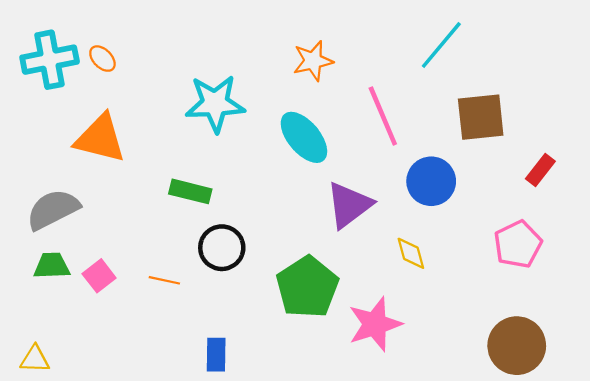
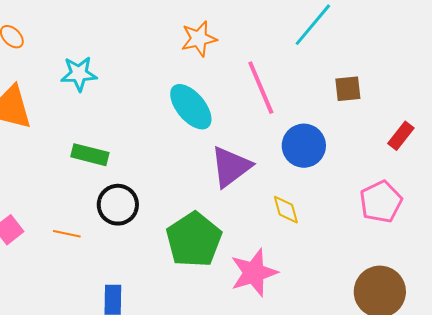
cyan star: (215, 104) -> (79, 74), moved, size x0.7
brown square: (481, 117) -> (348, 89), size x0.6

